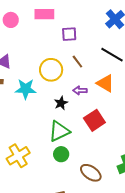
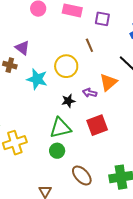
purple square: (69, 34) -> (102, 19), moved
brown line: (77, 62) -> (89, 45), moved
orange triangle: (105, 83) -> (108, 82), moved, turned 36

